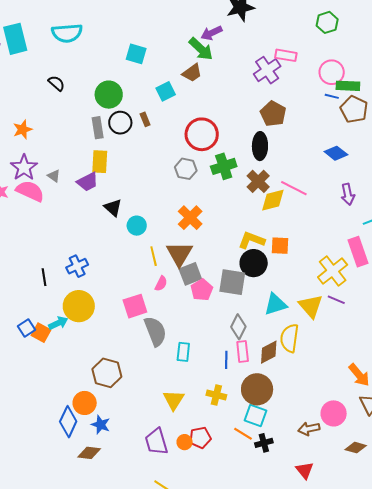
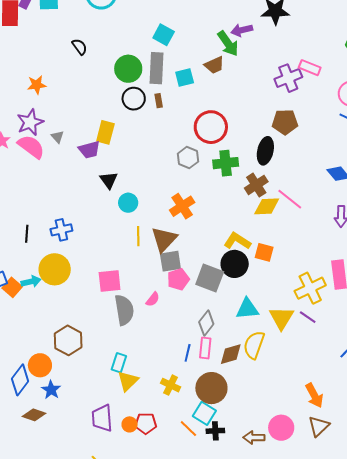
brown pentagon: (273, 114) -> (285, 122), turned 30
gray rectangle: (98, 128) -> (157, 68), moved, size x1.4
pink semicircle: (161, 284) -> (153, 299), moved
cyan rectangle: (183, 352) -> (119, 363), moved
black cross: (264, 443) -> (215, 431), moved

